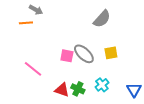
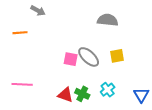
gray semicircle: (102, 19) -> (108, 20), turned -126
orange line: (26, 23) -> (20, 33), moved
pink line: (33, 69) -> (22, 84), moved, turned -36

